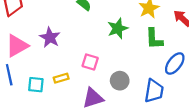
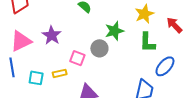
pink square: (90, 62) -> (77, 58), moved
gray circle: (120, 81) -> (99, 48), moved

